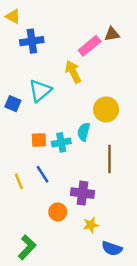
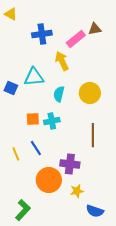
blue cross: (32, 41) -> (42, 34), moved
cyan triangle: (40, 91) -> (34, 77), turned 35
cyan semicircle: (84, 132) -> (59, 94), moved
orange circle: (58, 212) -> (49, 180), size x1.6

